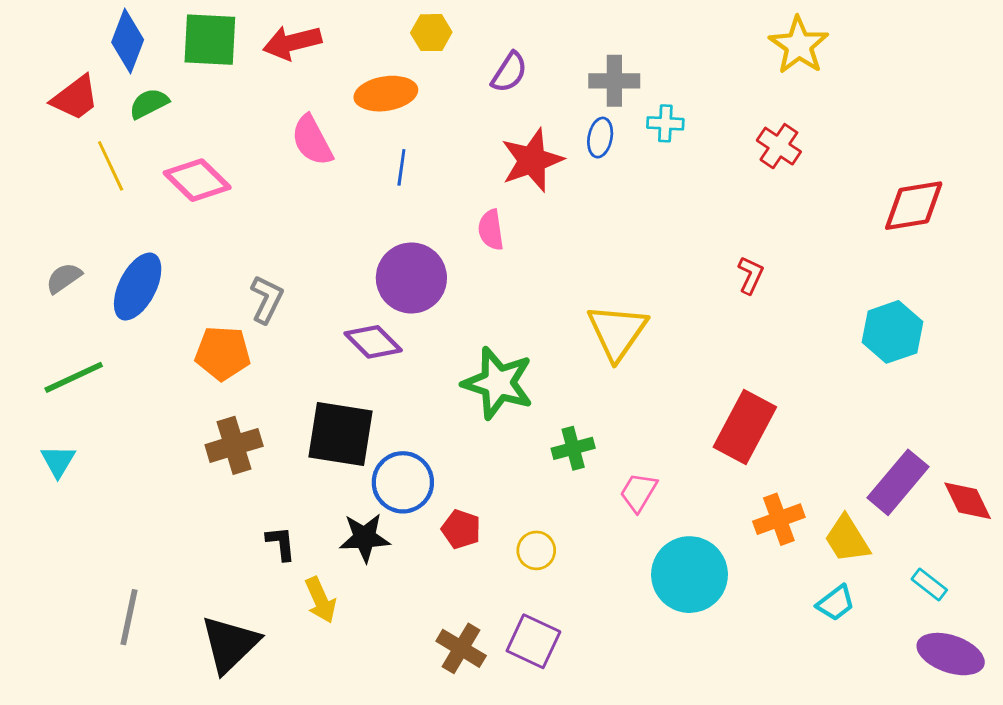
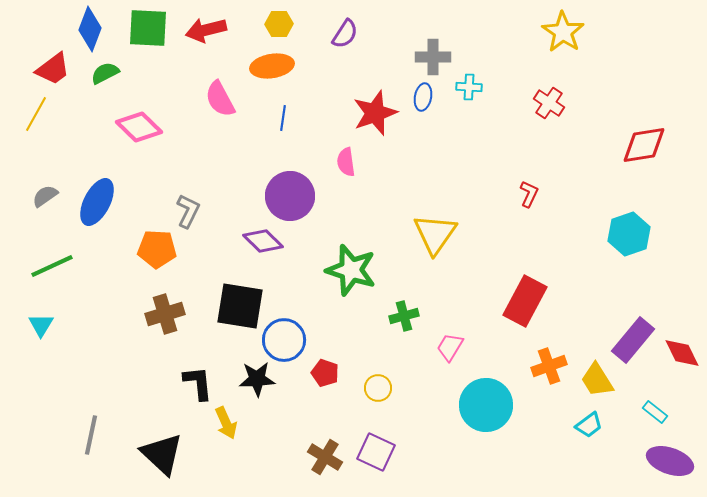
yellow hexagon: (431, 33) -> (279, 24), moved
purple semicircle: (509, 72) -> (345, 34), moved
yellow line: (111, 166) -> (36, 114), moved, turned 54
black L-shape: (281, 543) -> (198, 383), size x1.4
black triangle: (230, 644) -> (162, 454), turned -33

